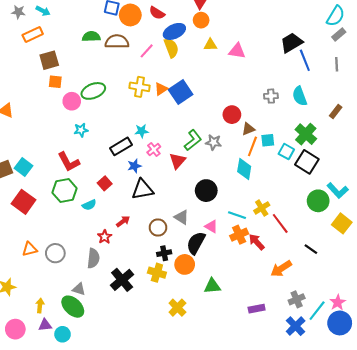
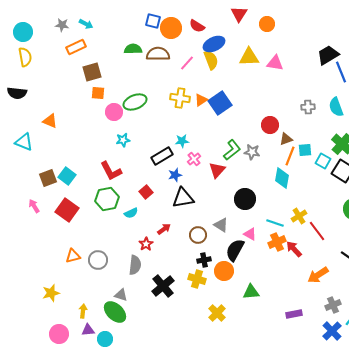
orange circle: (201, 20) -> (267, 24), moved
yellow triangle: (210, 45) -> (249, 57), size x1.5

